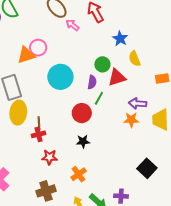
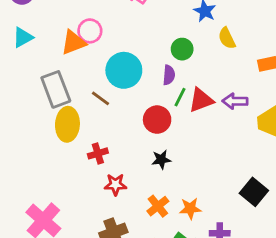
red triangle: (117, 77) -> (201, 100), moved
orange star: (131, 120) -> (190, 208), moved
brown line: (39, 123) -> (101, 98), moved, turned -48

